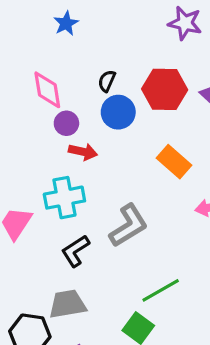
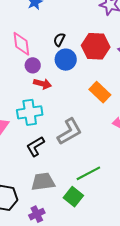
gray trapezoid: (67, 304) -> (43, 182), moved

